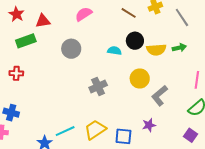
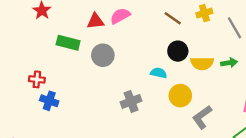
red triangle: (43, 21) -> (95, 21), moved
green rectangle: (26, 41) -> (68, 43), moved, turned 30
cyan semicircle: (114, 51) -> (159, 73), moved
blue cross: (11, 113) -> (49, 101), moved

